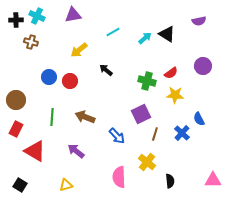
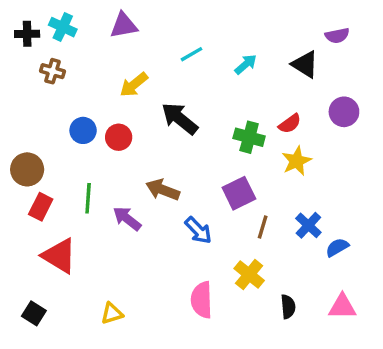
black triangle: (167, 34) -> (305, 64), moved
black arrow: (106, 70) -> (180, 119), size x1.6
yellow star: (175, 95) -> (297, 161), turned -30
brown arrow: (85, 117) -> (163, 190), moved
blue semicircle: (199, 119) -> (337, 247), moved, turned 88
red rectangle: (16, 129) -> (41, 207), moved
purple arrow: (76, 151) -> (127, 219), moved
pink triangle: (213, 180) -> (342, 307), moved

